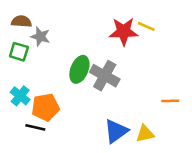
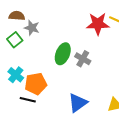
green square: (19, 52) -> (15, 40), turned 35
gray cross: (105, 76) -> (83, 59), size x0.7
blue triangle: (116, 131) -> (78, 103), moved

